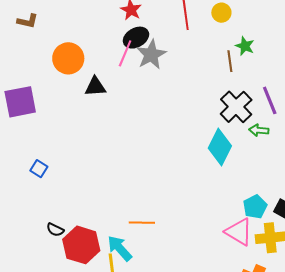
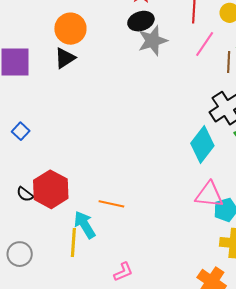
pink line: (125, 53) -> (205, 44), moved
black triangle: (95, 87) -> (65, 58), moved, turned -40
pink triangle: (239, 232) -> (209, 195), moved, turned -36
red hexagon: (81, 245) -> (51, 189), moved

